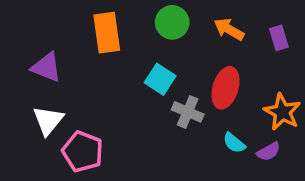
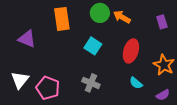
orange arrow: (229, 29) -> (122, 17), moved
gray cross: (188, 112) -> (91, 83), moved
white triangle: (48, 121) -> (20, 80), moved
purple semicircle: (269, 152) -> (163, 95), moved

